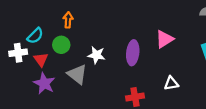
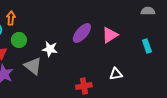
orange arrow: (68, 20) -> (11, 18), moved
purple ellipse: (133, 53) -> (82, 33), moved, turned 35

